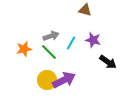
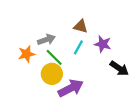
brown triangle: (85, 10) -> (81, 26), moved
gray arrow: (51, 36) -> (46, 40), moved
yellow circle: (47, 80) -> (52, 74), moved

